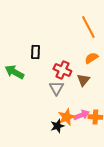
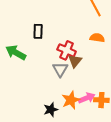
orange semicircle: (91, 58) -> (97, 38), turned 40
brown triangle: (83, 80) -> (75, 61), moved
black star: (57, 126) -> (51, 110), moved

